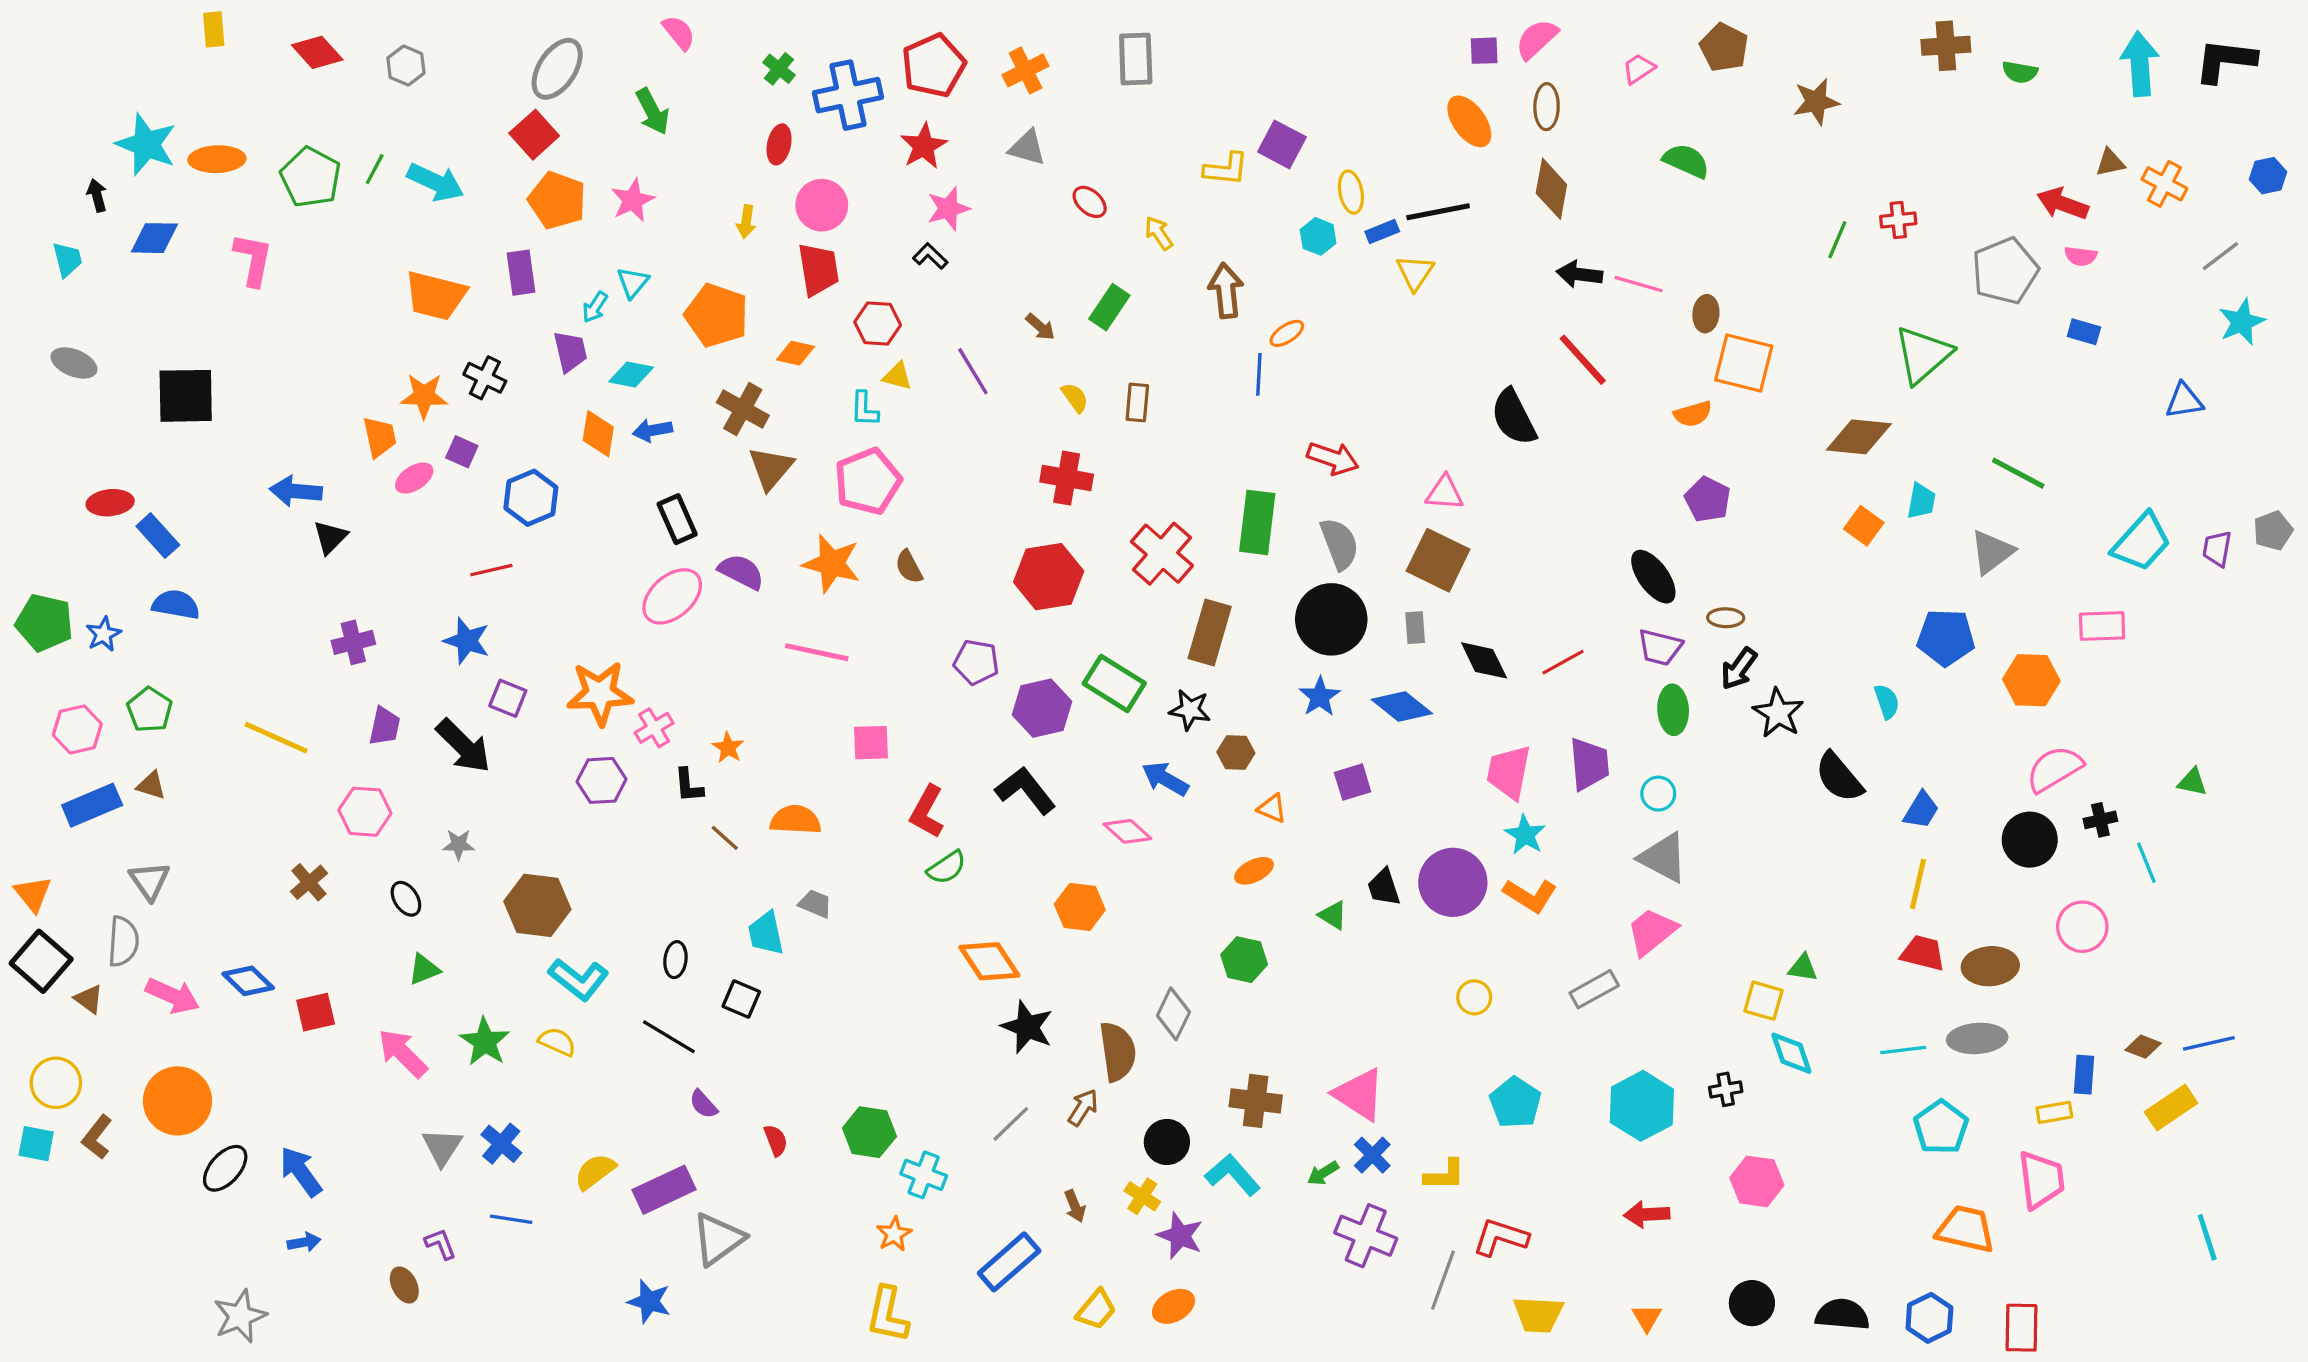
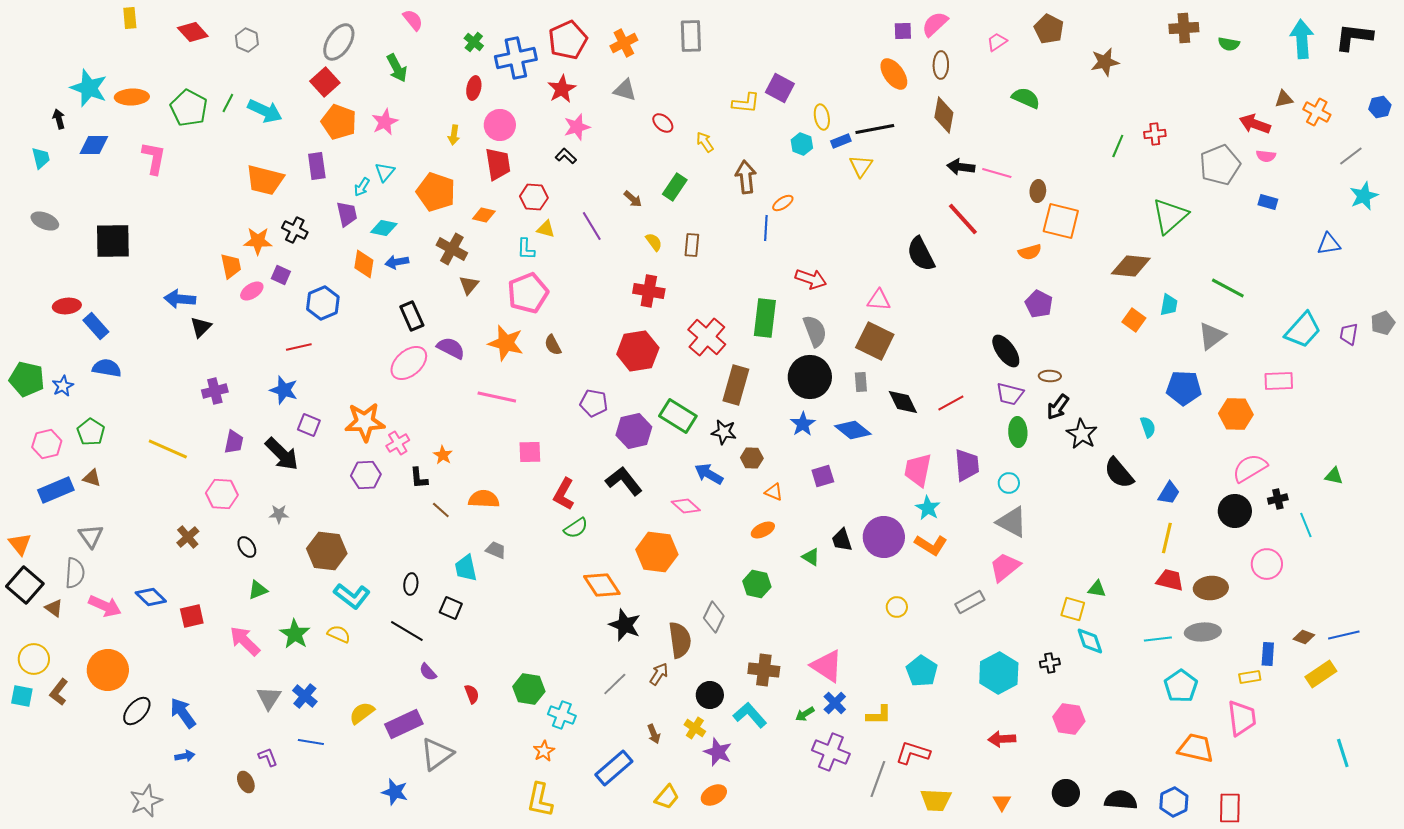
brown triangle: (771, 468) -> (469, 285), size x0.7
orange hexagon: (1080, 907) -> (657, 552), size x1.4

